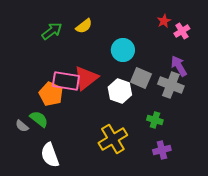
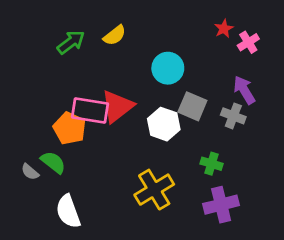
gray cross: (171, 85) -> (233, 116), size x0.7
purple cross: (162, 150) -> (221, 205), size x1.4

